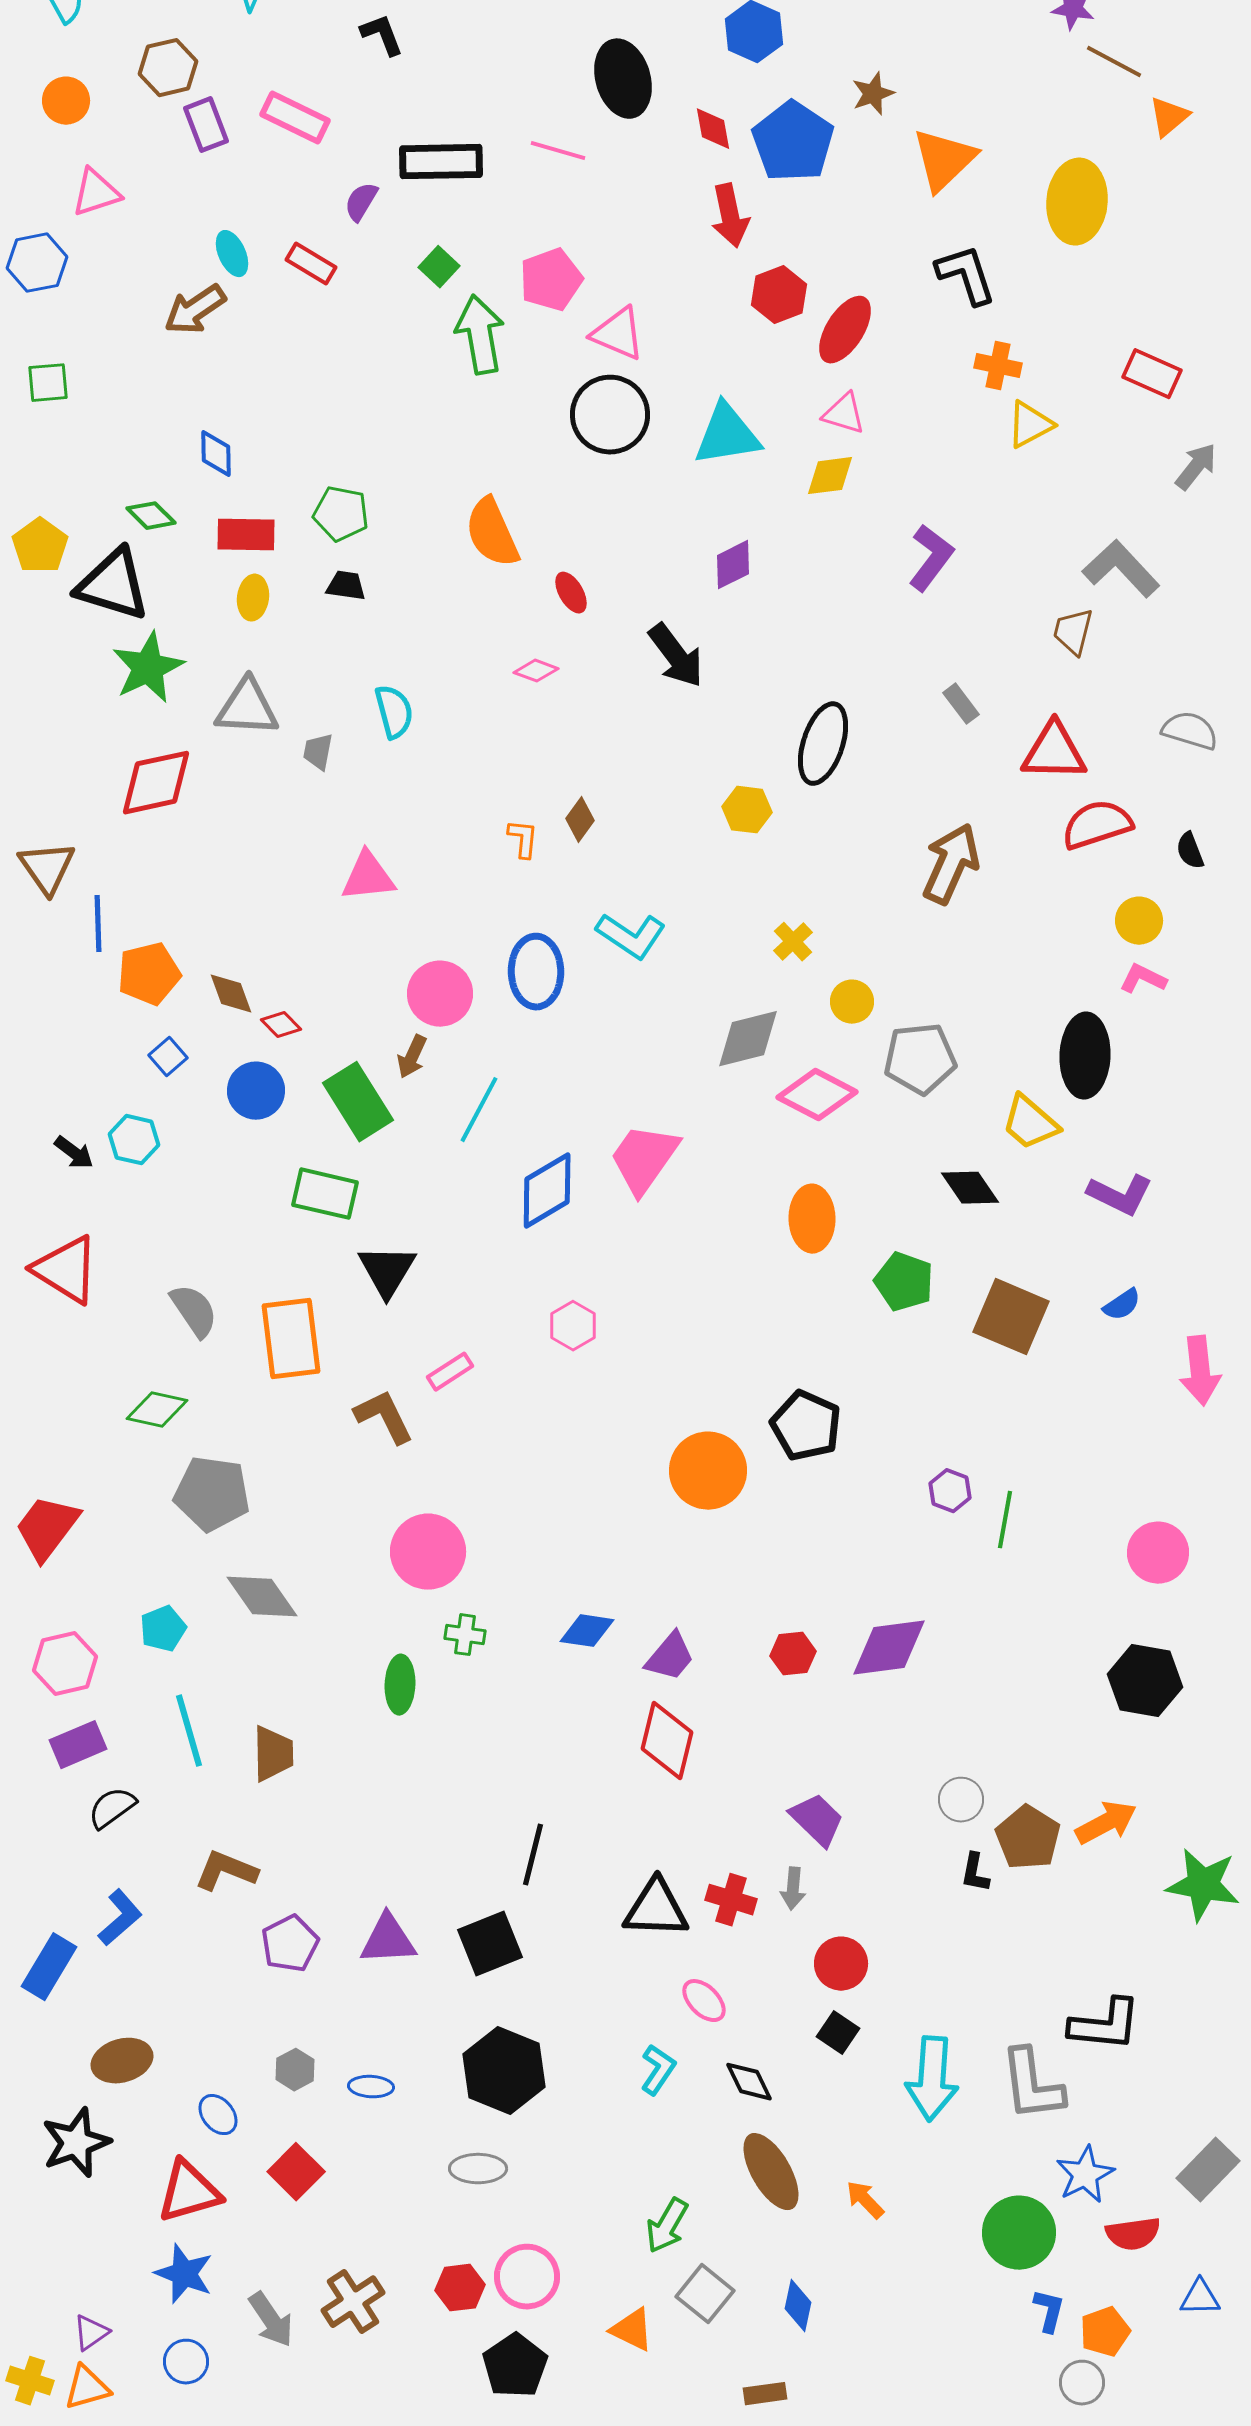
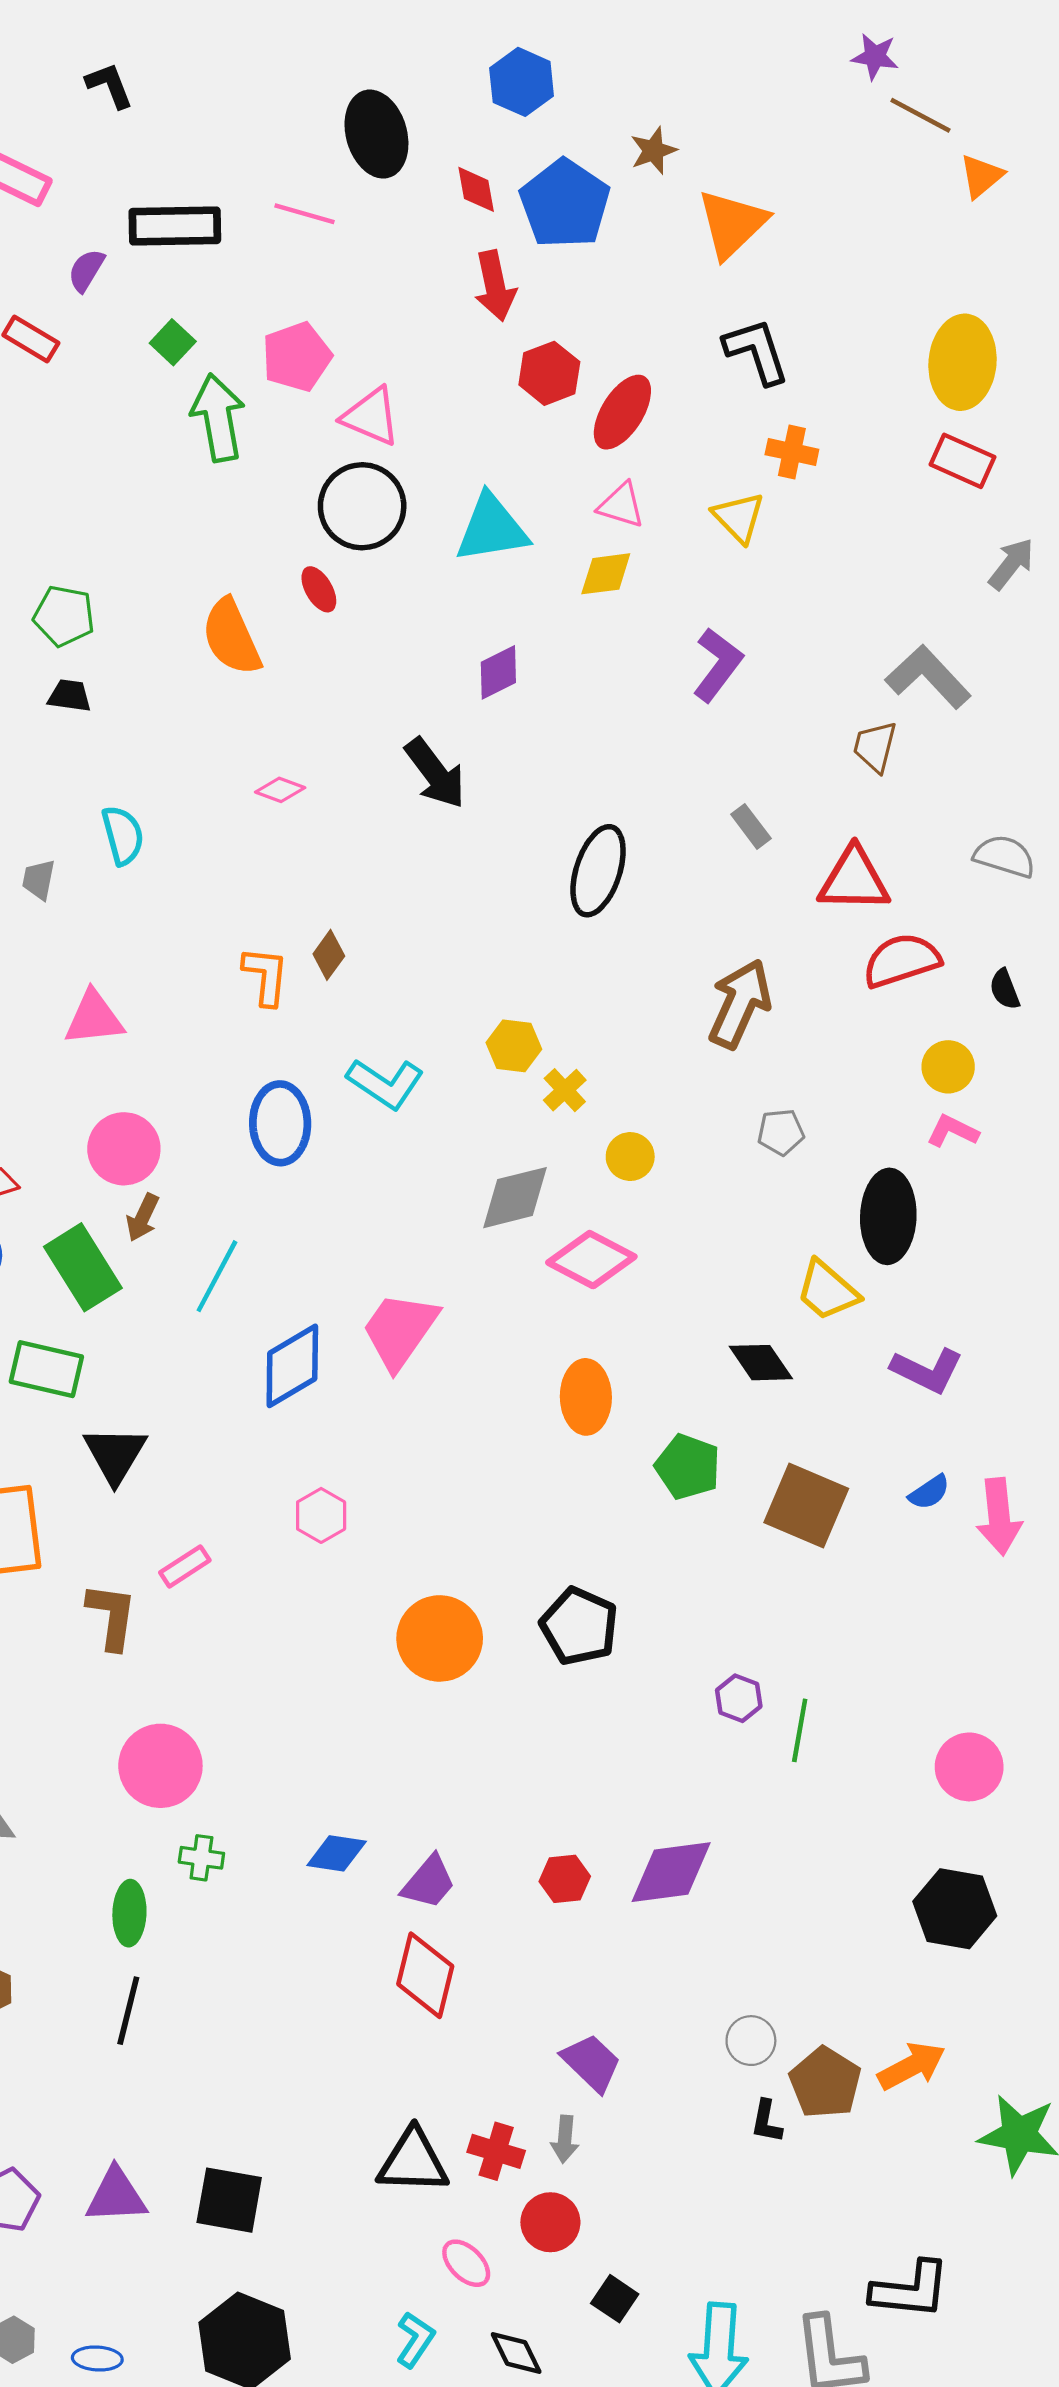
yellow ellipse: (1077, 202) -> (963, 362), moved
yellow triangle: (1030, 425) -> (739, 517), moved, turned -46
red ellipse: (571, 593) -> (319, 589), moved
yellow hexagon: (747, 810) -> (514, 1046), moved
orange L-shape: (523, 839) -> (266, 976), size x1.4
pink circle: (440, 994) -> (124, 1149), moved
gray pentagon: (920, 1059) -> (781, 1132), moved, size x0.6
pink arrow: (1200, 1371) -> (999, 1517), moved
brown L-shape: (384, 1417) -> (112, 1616), turned 34
orange circle: (708, 1471) -> (440, 1638), moved
black line: (533, 1855) -> (128, 2011), moved
black square: (490, 1944) -> (229, 2200), turned 32
red circle: (841, 1964) -> (550, 2222), moved

